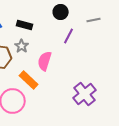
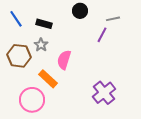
purple line: (69, 36) -> (102, 35), moved

